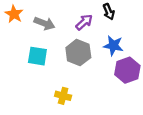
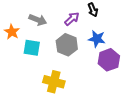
orange star: (14, 14) -> (12, 32), moved
yellow cross: (63, 96) -> (54, 82), size x1.5

